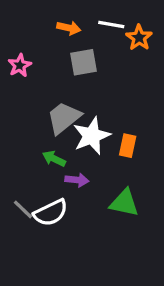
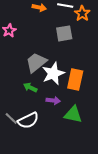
gray square: (83, 62) -> (64, 33), moved
orange rectangle: (128, 146) -> (75, 79), size x1.5
purple arrow: (77, 180) -> (53, 100), moved

